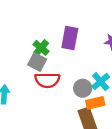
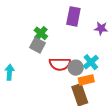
purple rectangle: (70, 38) -> (73, 16), moved
red semicircle: (47, 80) -> (60, 64), moved

